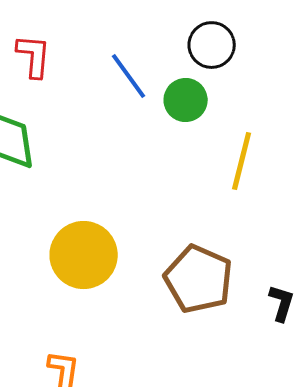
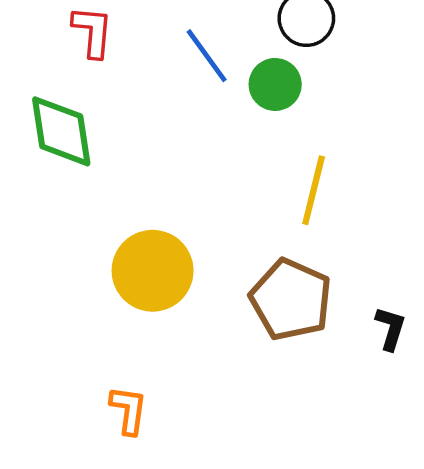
yellow line: (242, 161) -> (314, 190), moved

